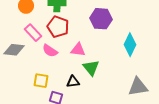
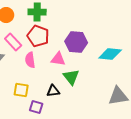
purple hexagon: (101, 19) -> (76, 42), moved
cyan diamond: (130, 45) -> (110, 54), turned 70
pink semicircle: (50, 51) -> (30, 60), turned 49

